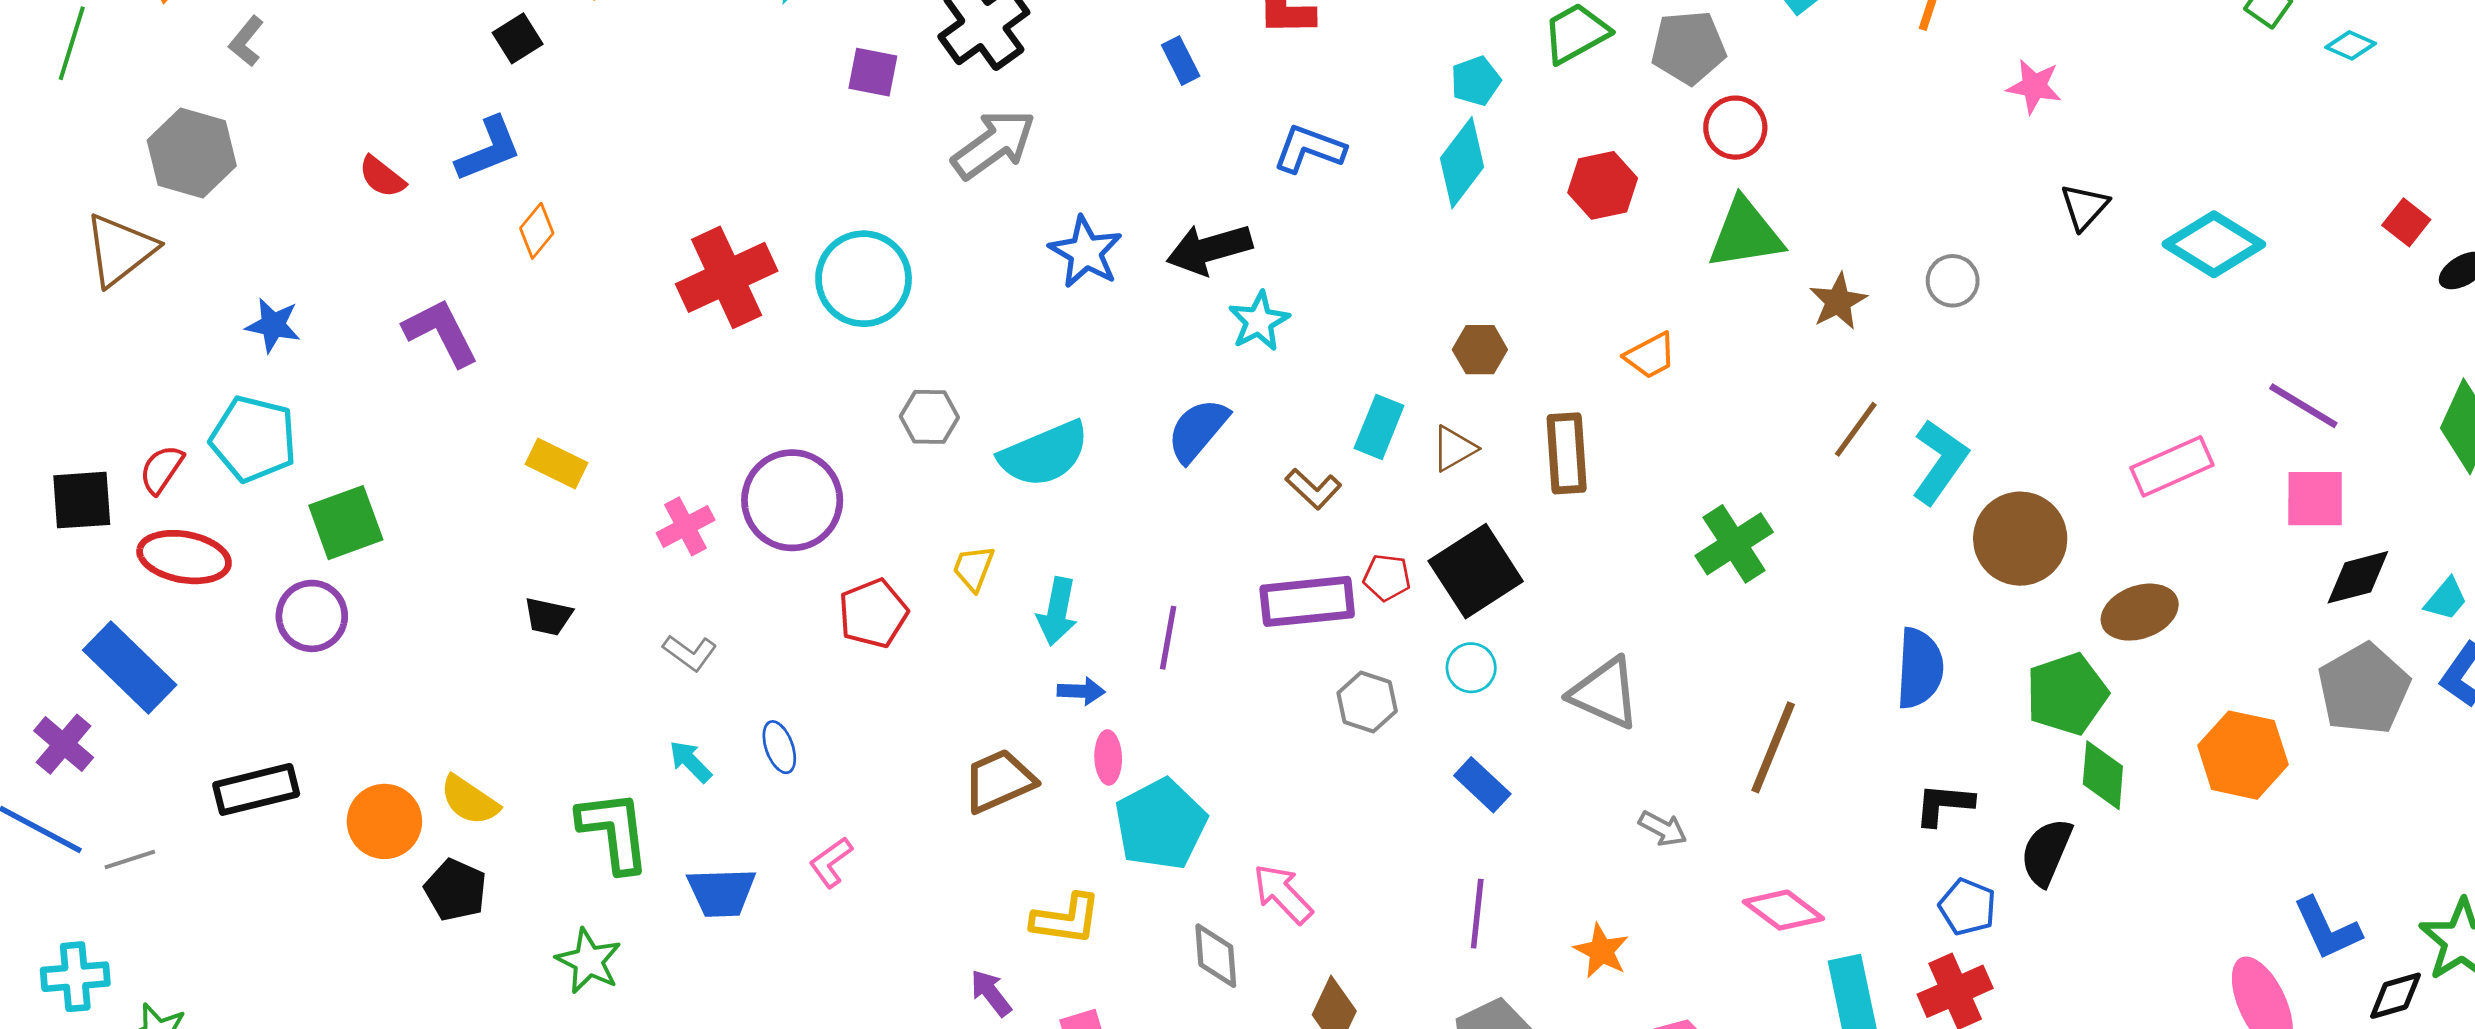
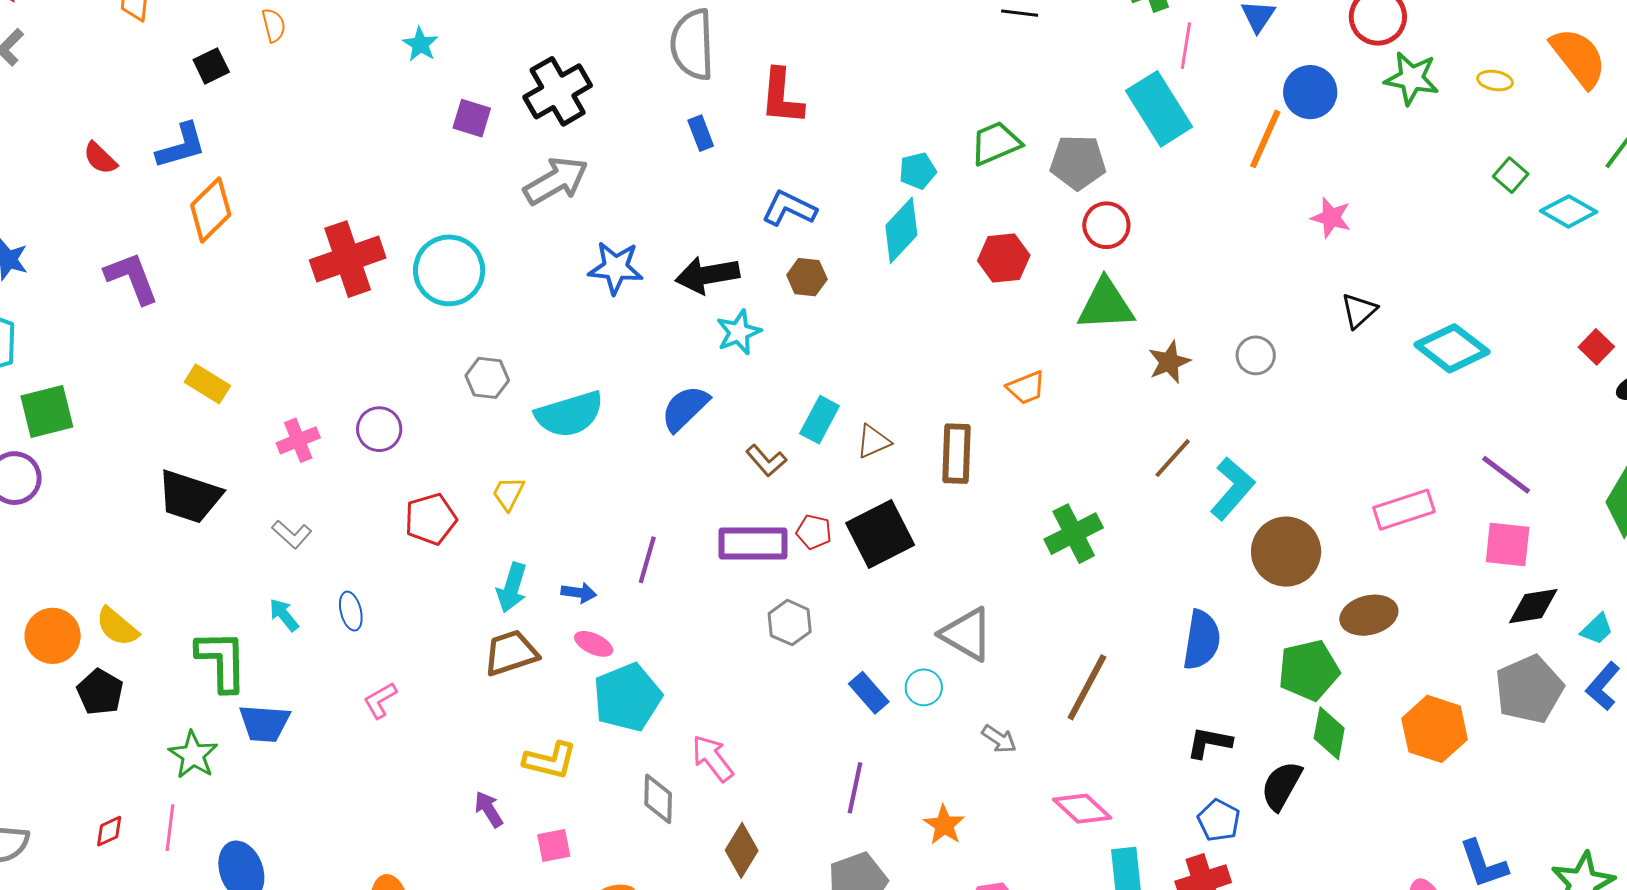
cyan diamond: (2351, 45) -> (1569, 211), size x1.5
orange diamond: (537, 231) -> (211, 210), size x1.6
blue star: (1086, 252) -> (616, 268), turned -30
brown hexagon: (1480, 350) -> (807, 277), moved
purple circle: (792, 500) -> (379, 429), size x0.6
cyan arrow: (1057, 611) -> (512, 587), moved
black trapezoid: (548, 616) -> (190, 497), size x1.8
cyan circle: (1471, 668) -> (924, 687), moved
pink ellipse: (1108, 757) -> (594, 644), turned -69
blue trapezoid: (721, 892) -> (264, 723), moved

